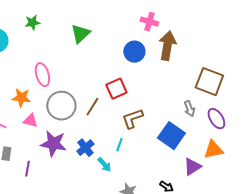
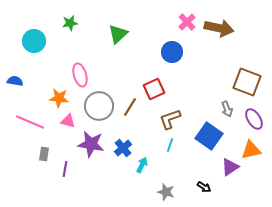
pink cross: (149, 22) -> (187, 22), turned 30
brown arrow: (167, 46) -> (219, 28), moved, turned 92
cyan line: (119, 145) -> (170, 145), moved
cyan arrow: (104, 165) -> (142, 165), turned -112

